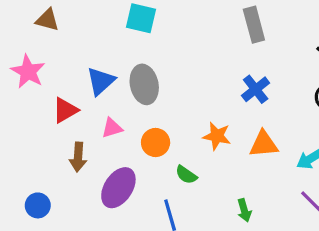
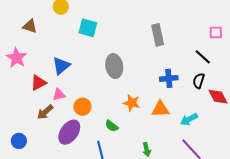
gray ellipse: (144, 84) -> (114, 66), moved
blue cross: (256, 89) -> (169, 78), moved, turned 30
pink triangle: (112, 128) -> (59, 95), moved
orange circle: (156, 142) -> (82, 107), moved
brown arrow: (78, 157) -> (45, 112), turned 42

